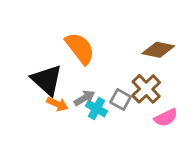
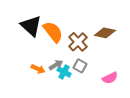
black triangle: (47, 80) -> (31, 26), moved
brown cross: (146, 89) -> (78, 42), moved

